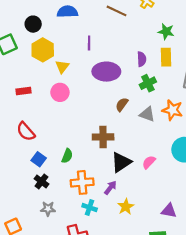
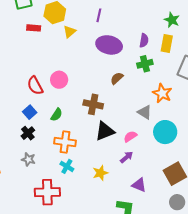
red rectangle: (24, 91) -> (34, 28), moved
pink circle: (60, 92) -> (59, 80), moved
gray triangle: (147, 114) -> (145, 112), moved
red semicircle: (26, 131) -> (35, 86), moved
purple arrow: (110, 188) -> (127, 157), moved

